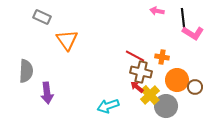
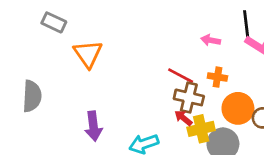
pink arrow: (157, 11) -> (211, 40), moved
purple arrow: (47, 93) -> (93, 126), moved
yellow cross: (150, 95) -> (201, 129), turned 30

